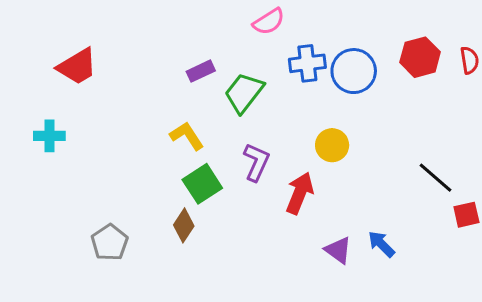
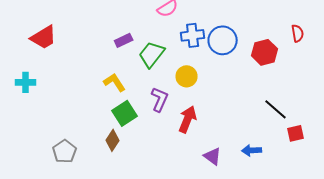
red hexagon: (420, 57) -> (265, 52), moved
yellow circle: (332, 145) -> (187, 76), moved
blue arrow: (381, 244) -> (252, 150), moved, turned -48

